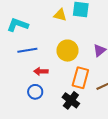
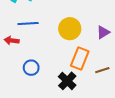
red arrow: (41, 71) -> (12, 40), moved

